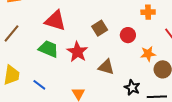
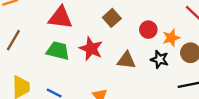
red circle: (128, 35) -> (148, 30), moved
black star: (132, 88) -> (160, 59), moved

